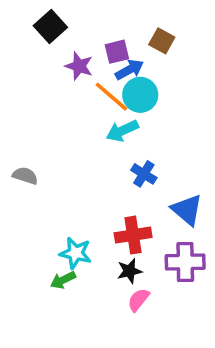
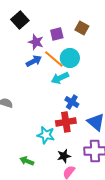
blue arrow: (129, 70) -> (34, 61), moved
red cross: (133, 235) -> (66, 122), moved
cyan star: (76, 253) -> (46, 135), moved
green arrow: (63, 280) -> (27, 161), turned 48

